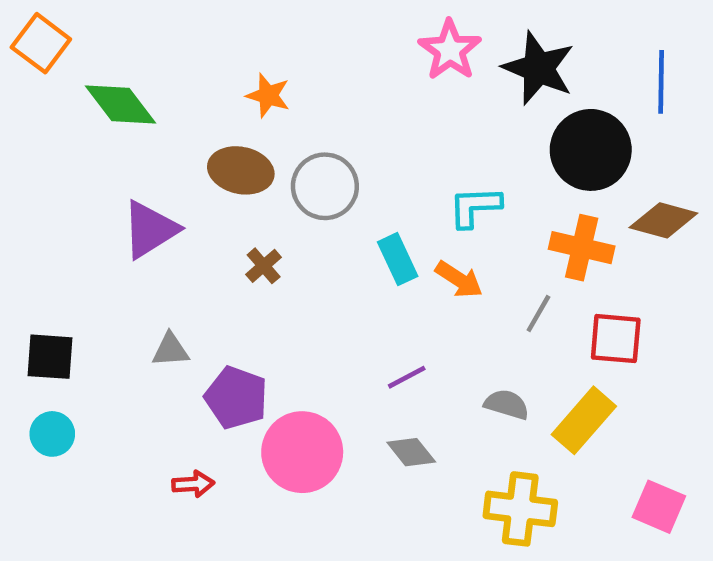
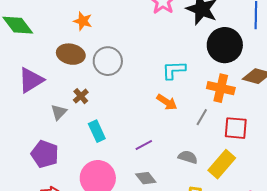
cyan rectangle: (398, 259) -> (97, 131), moved
gray triangle: (170, 350) -> (59, 112), moved, turned -42
purple pentagon: (236, 398) -> (45, 154), moved

